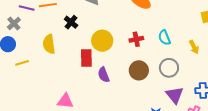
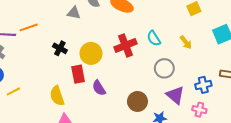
black cross: (71, 22) -> (60, 48), moved
red cross: (136, 39) -> (126, 45), size x1.5
yellow semicircle: (49, 44) -> (57, 96), moved
brown circle: (139, 70) -> (137, 101), moved

